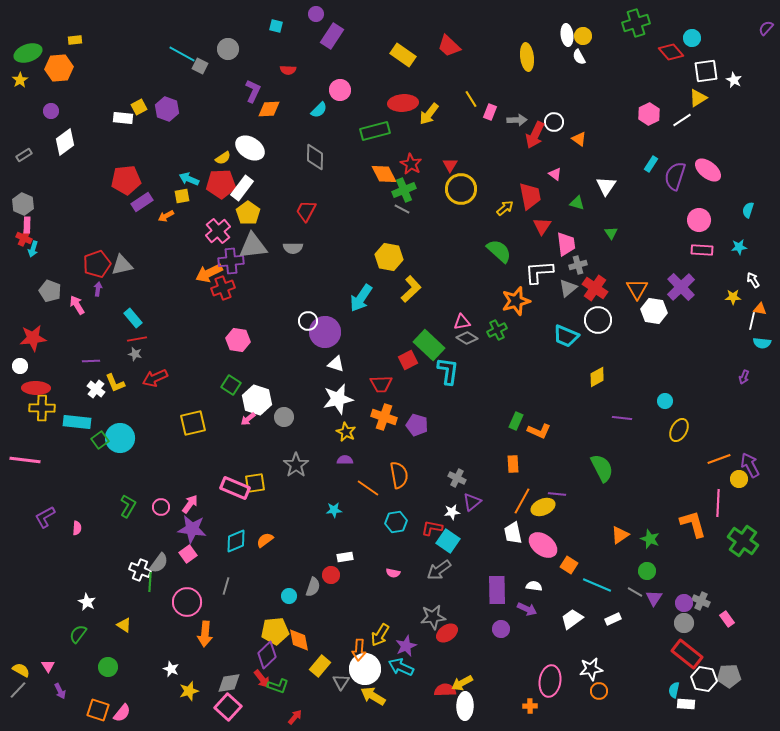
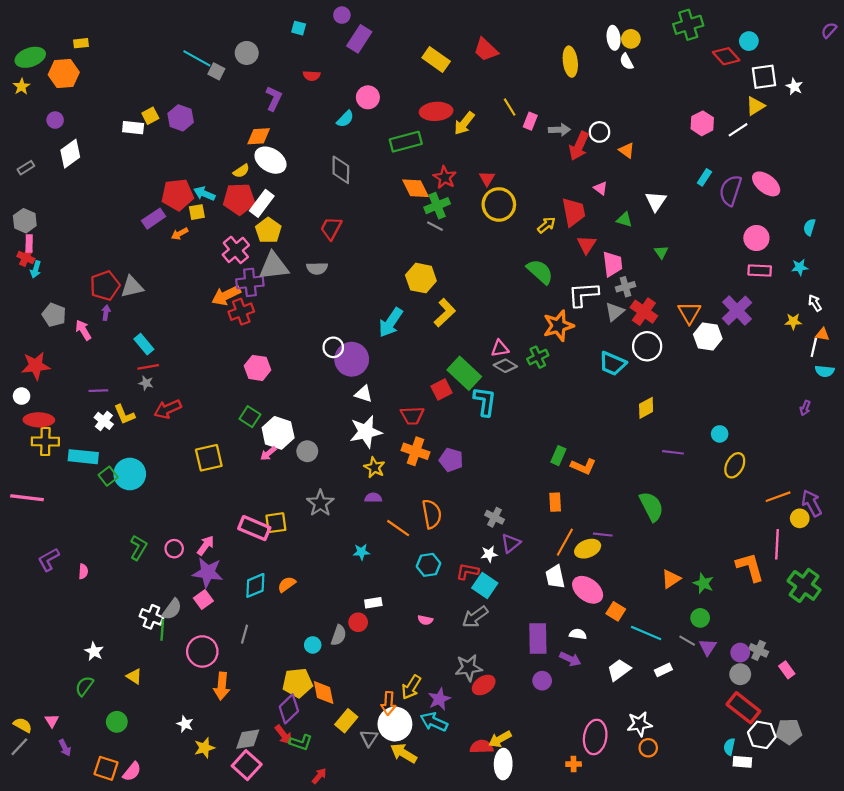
orange diamond: (269, 109) -> (259, 136), moved
red pentagon: (126, 180) -> (177, 195), moved

